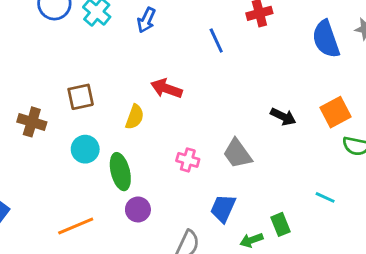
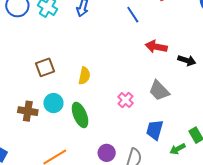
red arrow: (166, 89) -> (156, 47), moved
brown cross: (32, 122) -> (28, 111), moved
pink cross: (188, 160) -> (125, 100), turned 35
purple circle: (138, 209) -> (107, 153), moved

